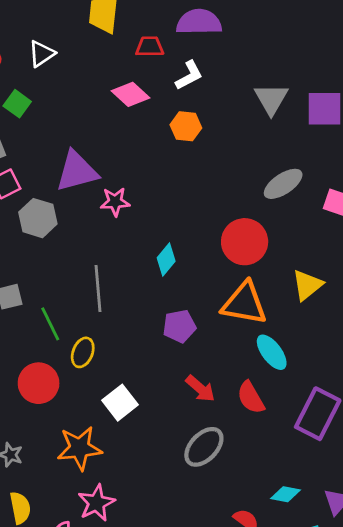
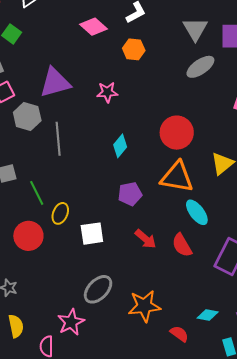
gray ellipse: (283, 184) -> (200, 67), moved
pink star: (115, 202) -> (107, 92), moved
gray line: (98, 288) -> (58, 139), moved
white square: (120, 403) -> (92, 234), moved, turned 30
gray ellipse: (204, 447) -> (98, 289), moved
orange star: (79, 448) -> (144, 306), moved

